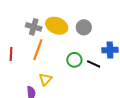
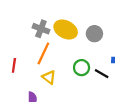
red line: (11, 54) -> (14, 65), moved
yellow triangle: (45, 79) -> (49, 77), moved, turned -40

